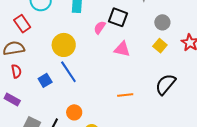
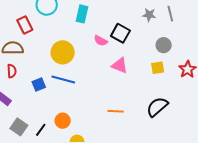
pink semicircle: (100, 28) -> (101, 41), turned -104
yellow square: (160, 46) -> (158, 68), turned 32
blue line: (68, 72) -> (63, 80), turned -50

